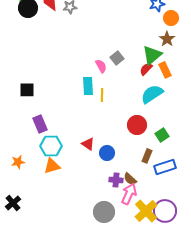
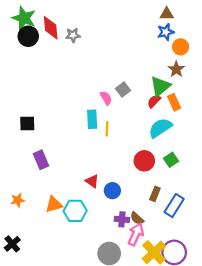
green square: (162, 135) -> (171, 160), moved
cyan hexagon: (51, 146) -> (75, 211), moved
blue rectangle: (165, 167) -> (174, 206), turned -40

